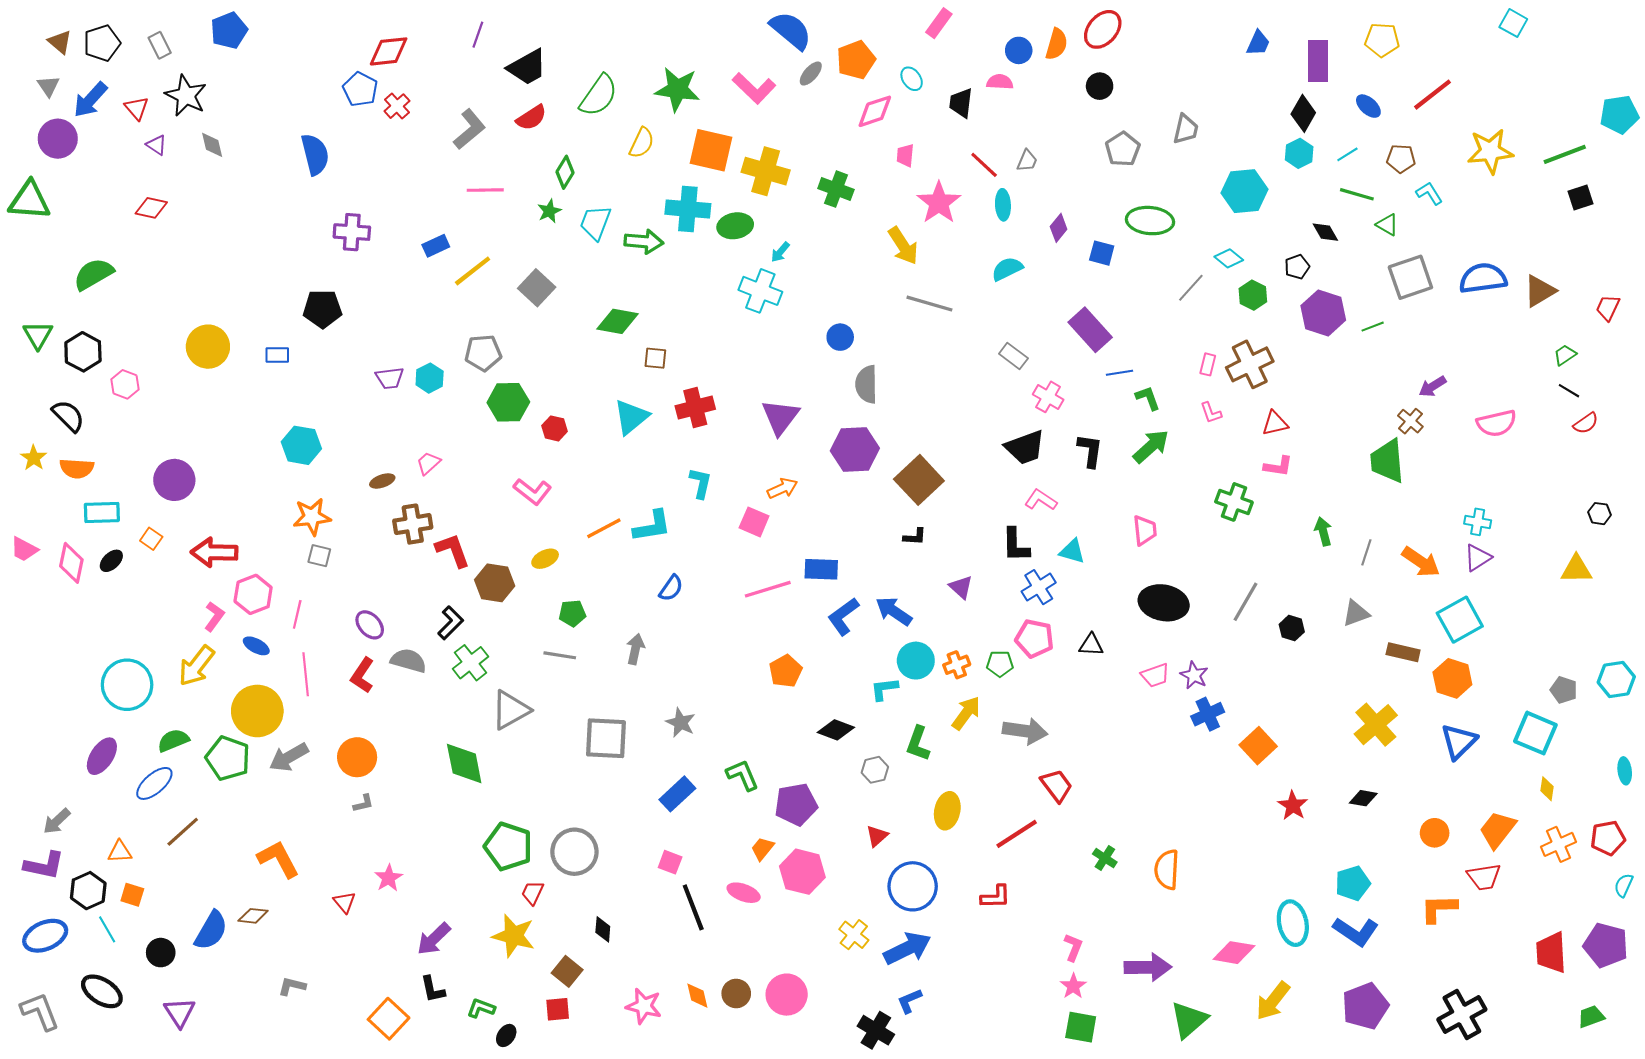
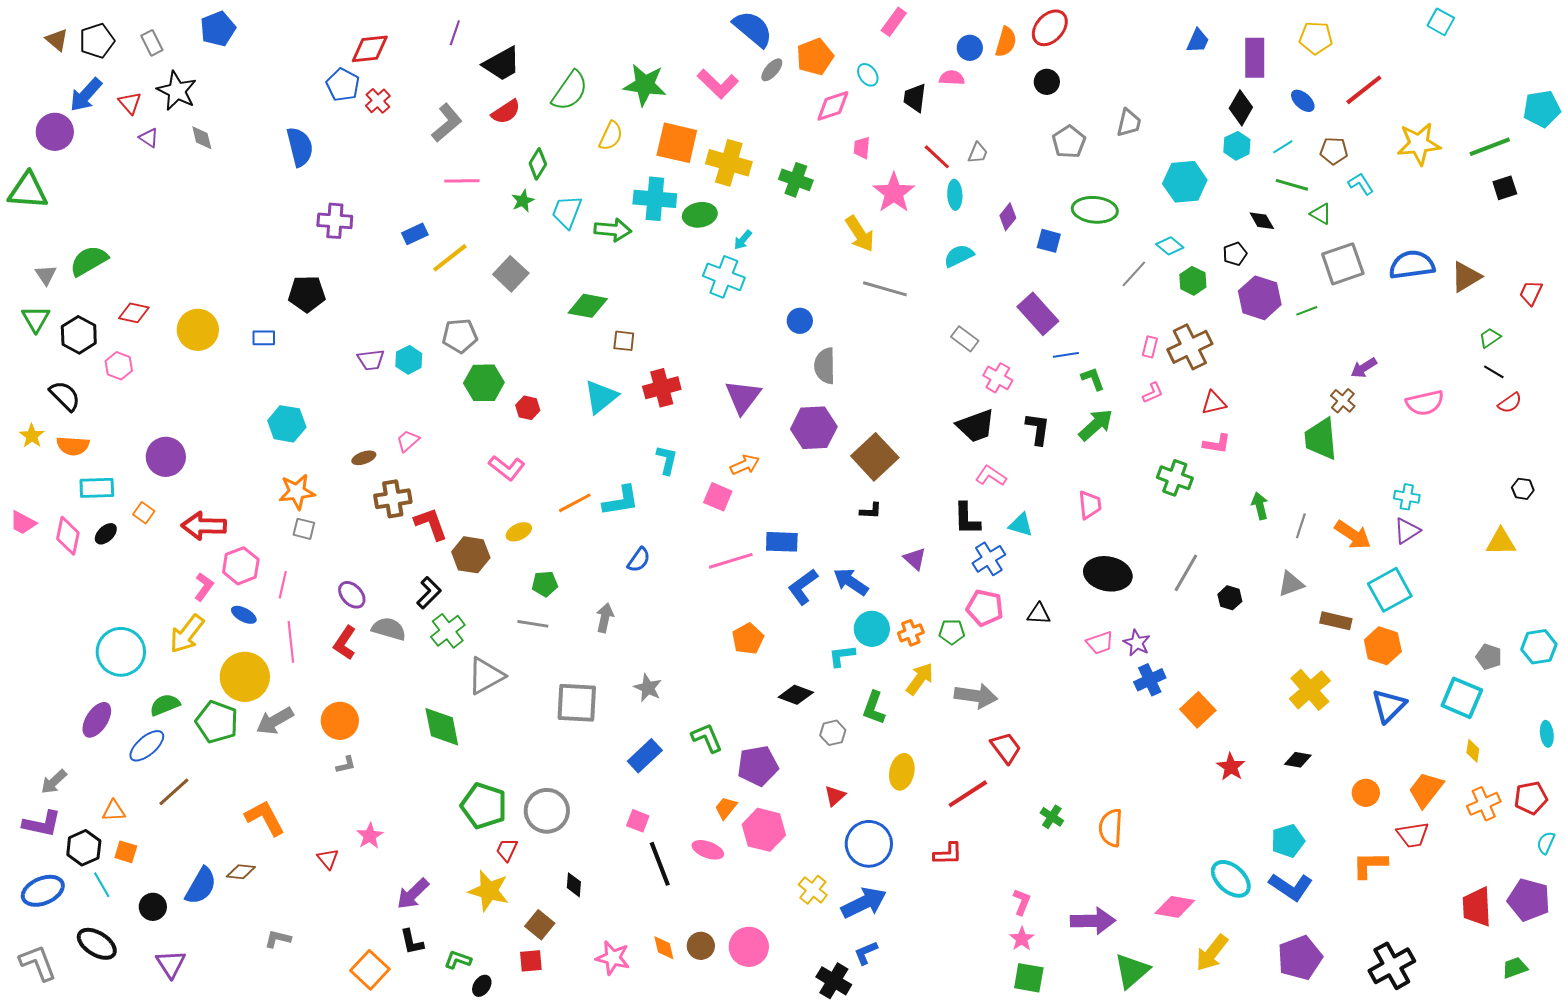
gray triangle: (48, 86) -> (46, 275), moved
red diamond: (151, 208) -> (134, 313), moved
pink L-shape: (1211, 413) -> (1153, 393), turned -95
cyan ellipse: (1293, 923) -> (1231, 879), turned -36

